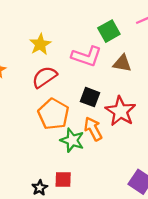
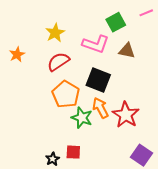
black square: (90, 97) -> (98, 80), size x1.4
red star: (120, 111) -> (126, 115), moved

